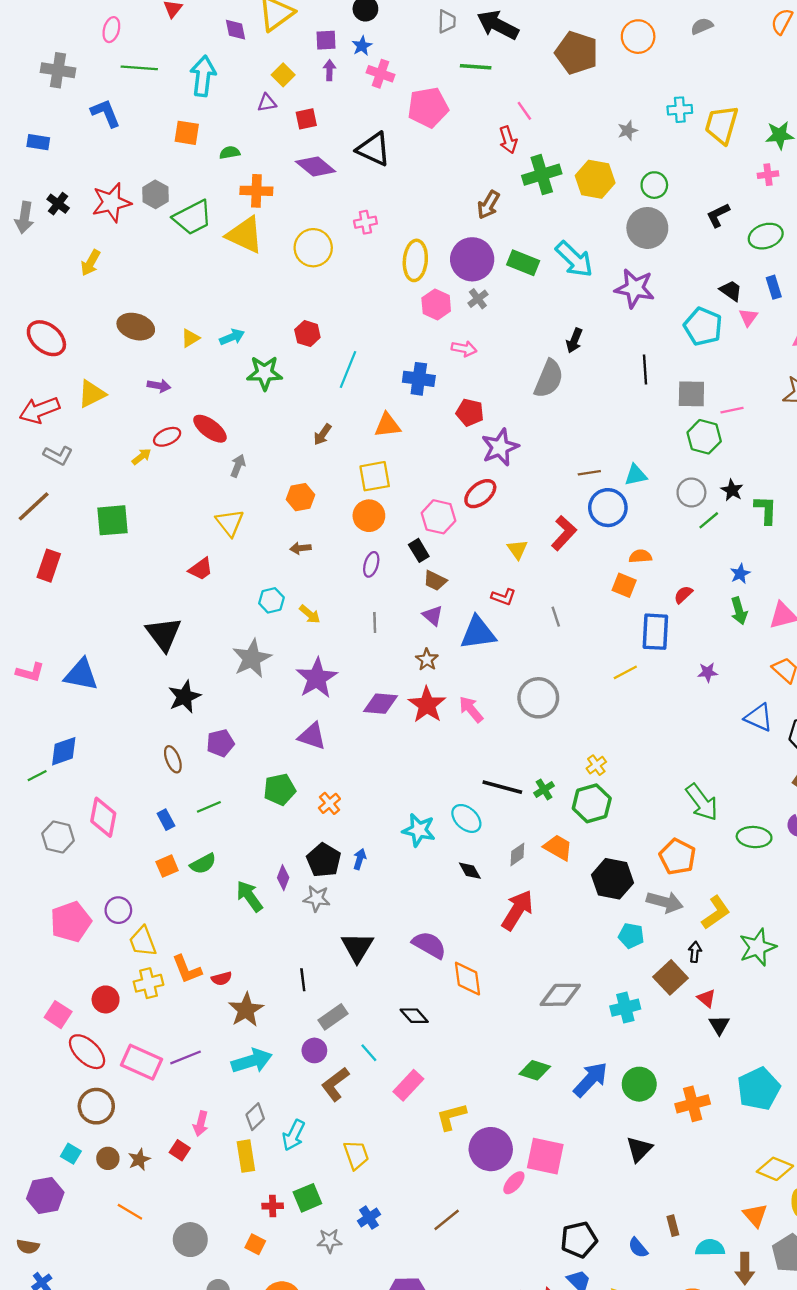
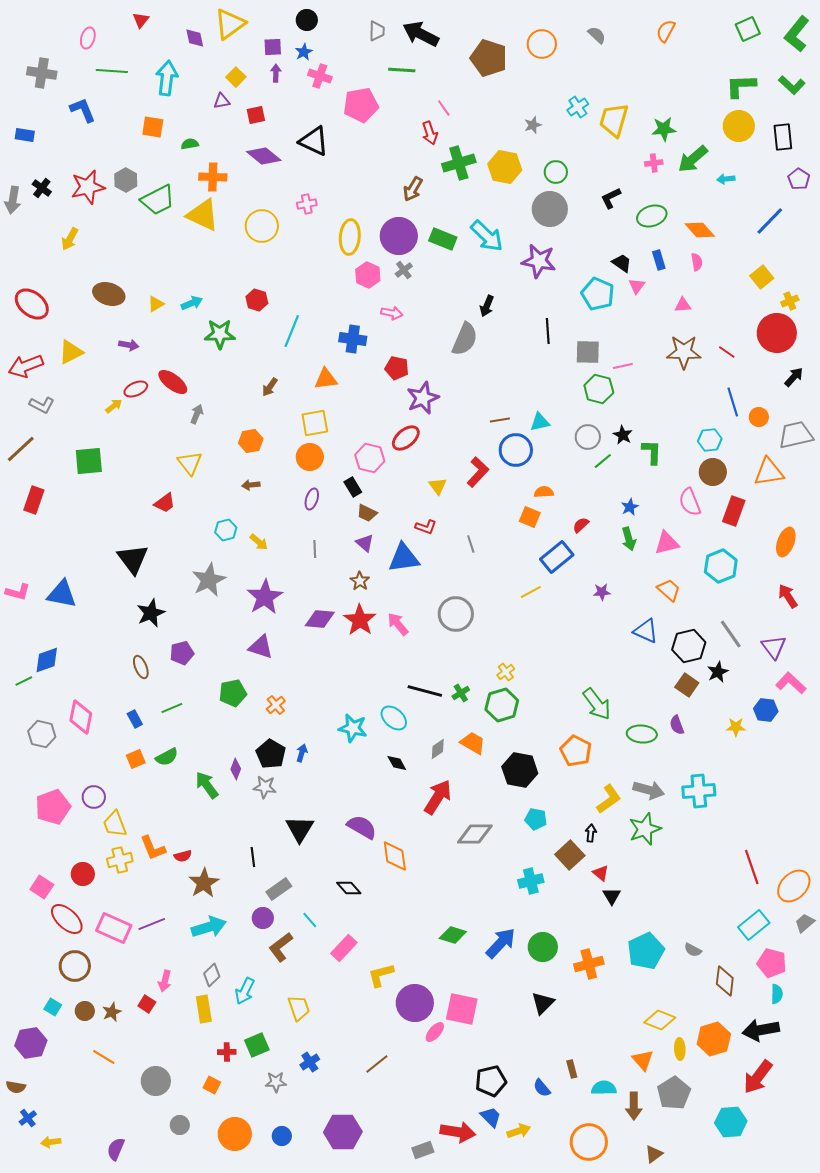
gray semicircle: (702, 26) -> (597, 35), turned 66
cyan cross: (680, 110) -> (578, 107), turned -30
blue rectangle: (655, 632) -> (557, 557), turned 48
gray arrow: (665, 902) -> (649, 790), moved
gray diamond: (560, 995) -> (475, 834), moved

